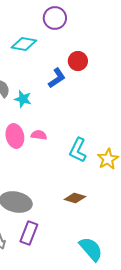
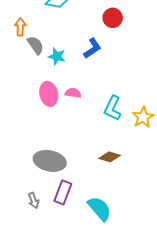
blue L-shape: (57, 78) -> (92, 48), moved
cyan semicircle: (91, 249) -> (99, 209), moved

